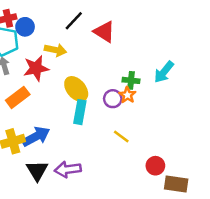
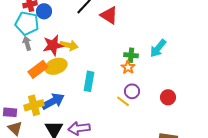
yellow arrow: (55, 50) -> (69, 45), moved
yellow ellipse: (76, 89) -> (56, 66), moved, turned -70
purple circle: (113, 99) -> (132, 91), moved
red circle: (155, 166) -> (168, 97), moved

